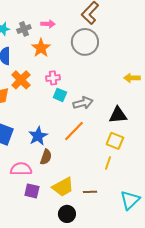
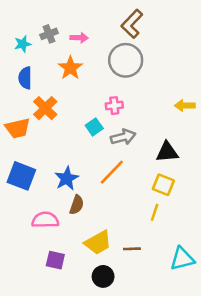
gray cross: (24, 29) -> (49, 34), moved
pink cross: (53, 78) -> (114, 106), moved
cyan square: (60, 95) -> (94, 127), turned 32
purple square: (32, 191) -> (55, 260), moved
cyan triangle: (130, 200) -> (182, 259), turned 30

